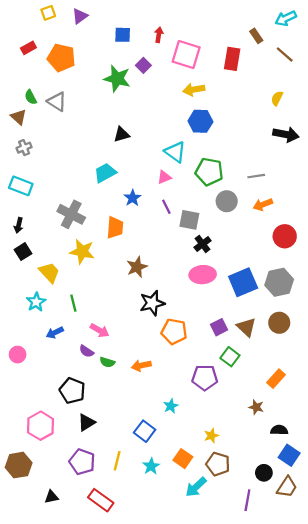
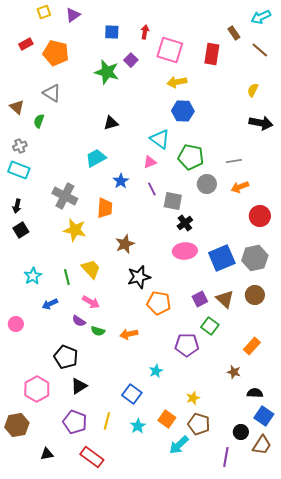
green semicircle: (31, 97) -> (39, 121), moved, turned 48
gray cross: (24, 148) -> (20, 146), moved
yellow trapezoid: (49, 272) -> (91, 269), moved

